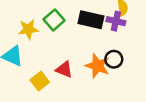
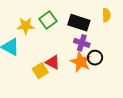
purple cross: (116, 21) -> (82, 43), moved
yellow square: (40, 81) -> (40, 71), moved

